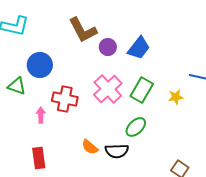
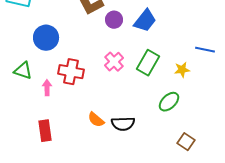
green triangle: (17, 86) -> (23, 71), moved
pink cross: (108, 89) -> (114, 62), size x0.7
green ellipse: (136, 127) -> (169, 102), moved

